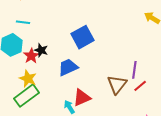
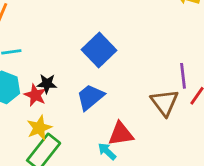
yellow star: (28, 79) -> (39, 128), turned -30
red triangle: (82, 98) -> (121, 134), turned 30

